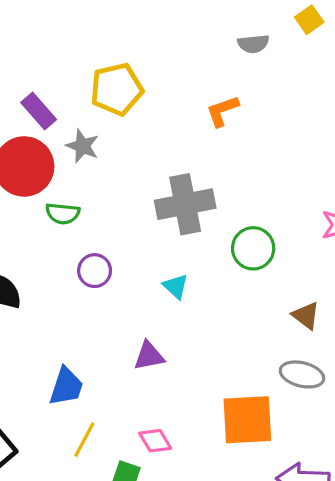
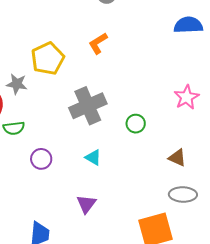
yellow pentagon: (117, 89) -> (48, 58), moved
green circle: (253, 248) -> (136, 124), size x0.7
purple triangle: (149, 356) -> (86, 204), turned -30

